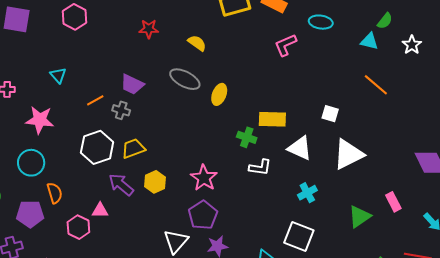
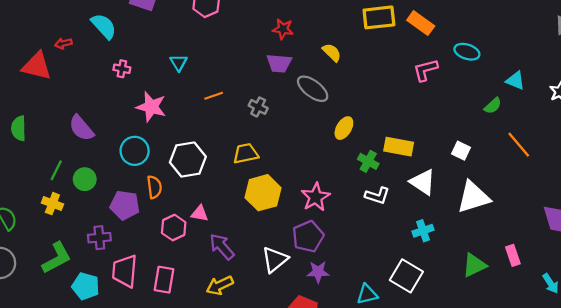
green semicircle: (385, 21) -> (493, 106), moved
purple trapezoid: (132, 84) -> (279, 63), moved, turned -30
orange line: (376, 85) -> (519, 145), moved
yellow ellipse: (219, 94) -> (344, 128), moved
gray cross: (121, 110) -> (258, 107), moved
white hexagon: (97, 147) -> (188, 160), moved
yellow hexagon: (155, 182) -> (263, 193), size x1.5
purple arrow: (121, 185) -> (222, 247), moved

